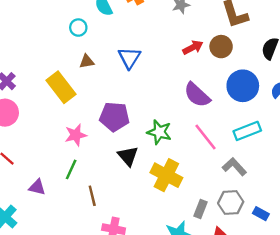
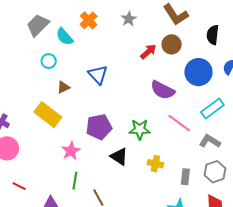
yellow cross: (166, 175) -> (155, 164), size x0.6
gray rectangle: (201, 209) -> (185, 177), moved

